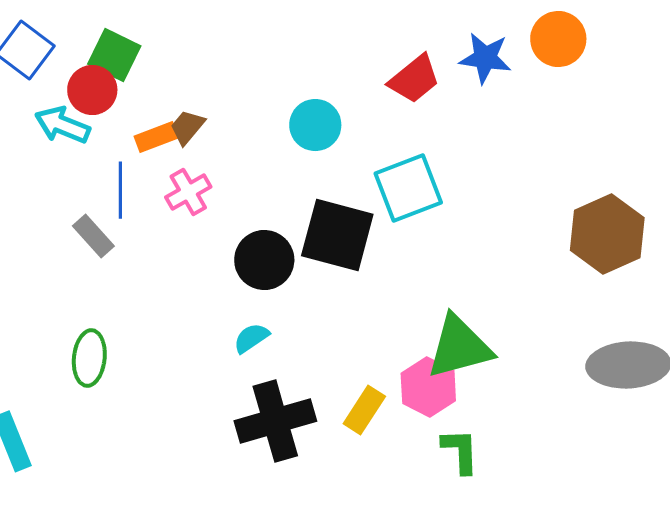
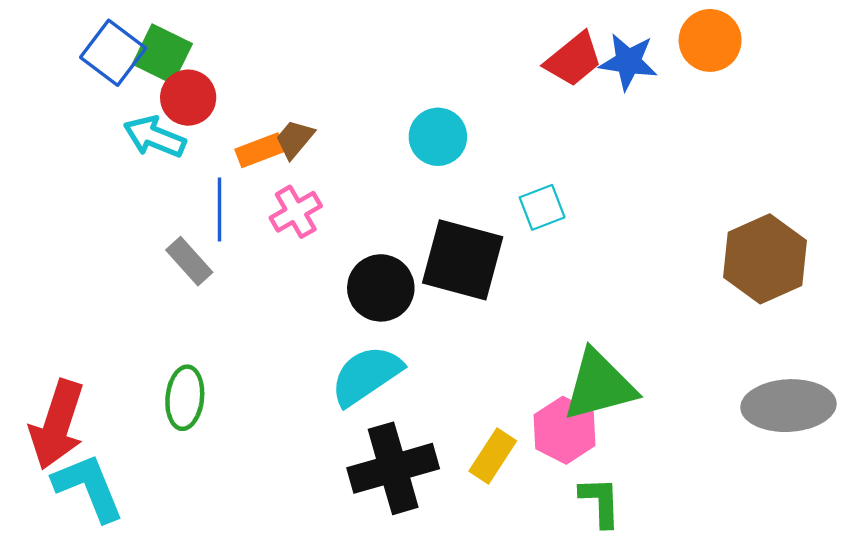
green square: (114, 55) -> (162, 54), moved
red trapezoid: (414, 79) -> (573, 59), moved
cyan square: (408, 188) -> (542, 207), size x0.6
cyan semicircle: (251, 338) -> (366, 375), size x1.8

